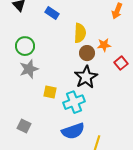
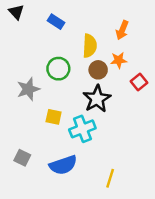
orange arrow: (117, 11) -> (122, 30), moved
green circle: (25, 46) -> (58, 69), moved
blue semicircle: (73, 131) -> (63, 165), moved

